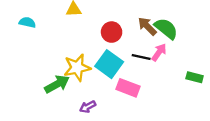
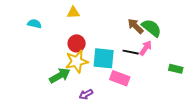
red circle: (112, 32) -> (77, 43), moved
cyan square: (109, 64) -> (104, 58), turned -30

